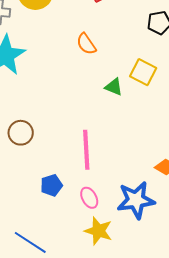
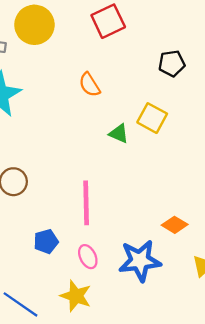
yellow star: (98, 231) -> (76, 296), moved

